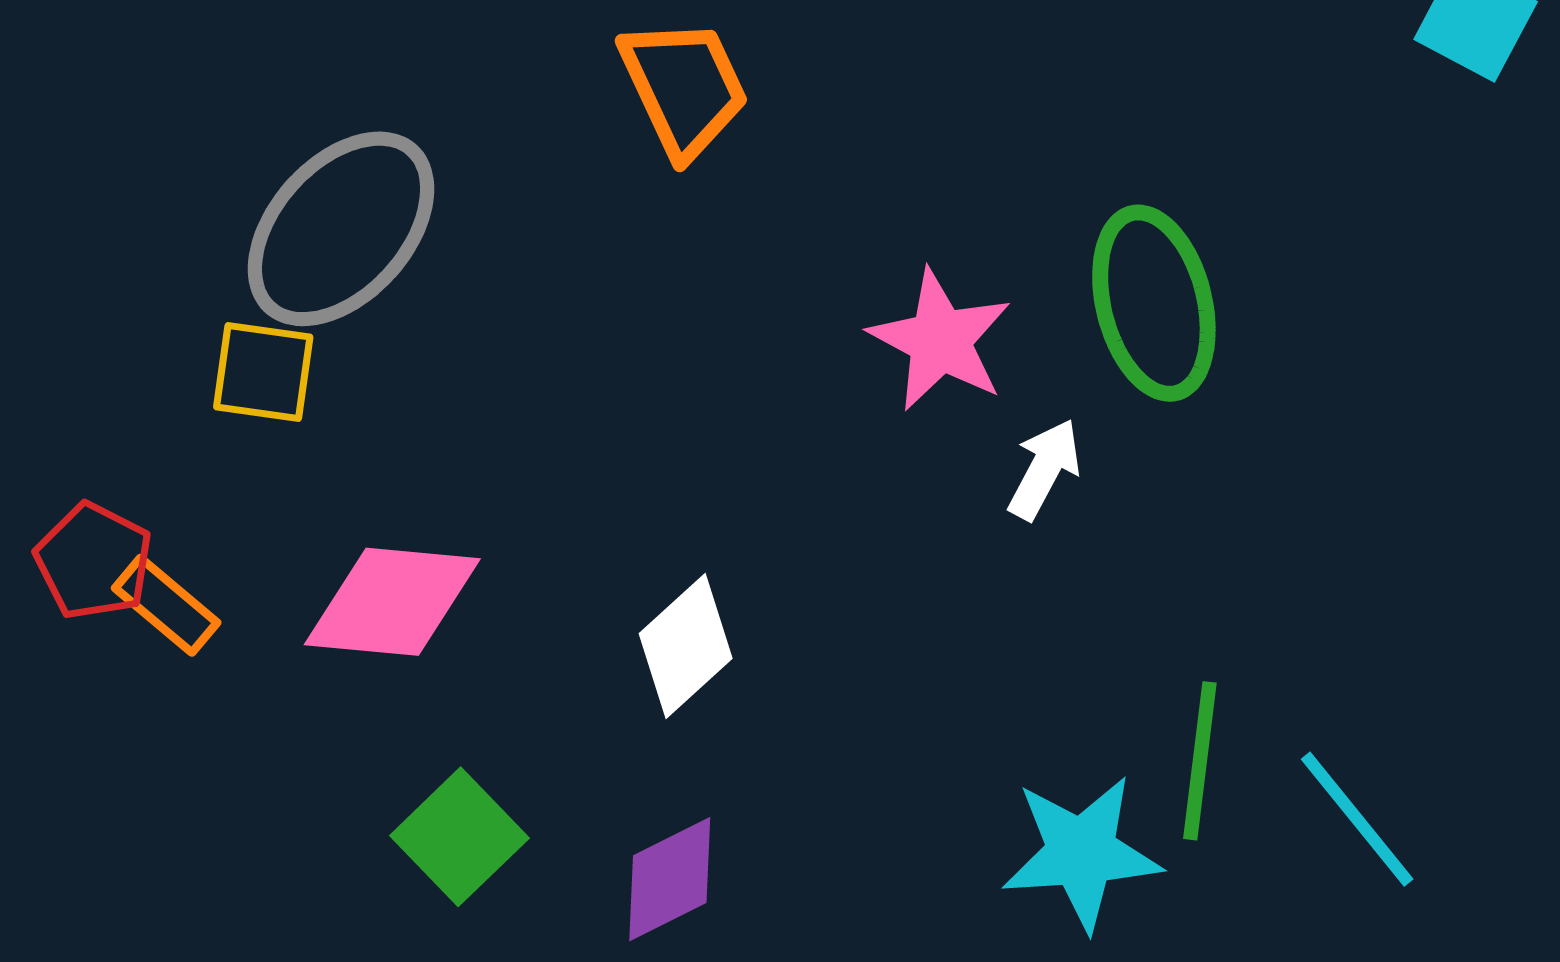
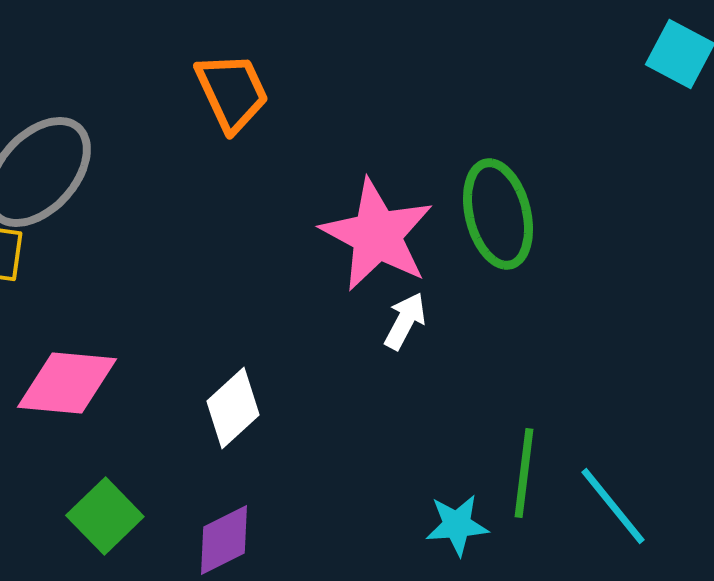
pink star: (940, 340) -> (377, 235), size x1.4
white arrow: (1044, 469) -> (405, 321), moved
cyan star: (1081, 853) -> (457, 525), size x0.7

